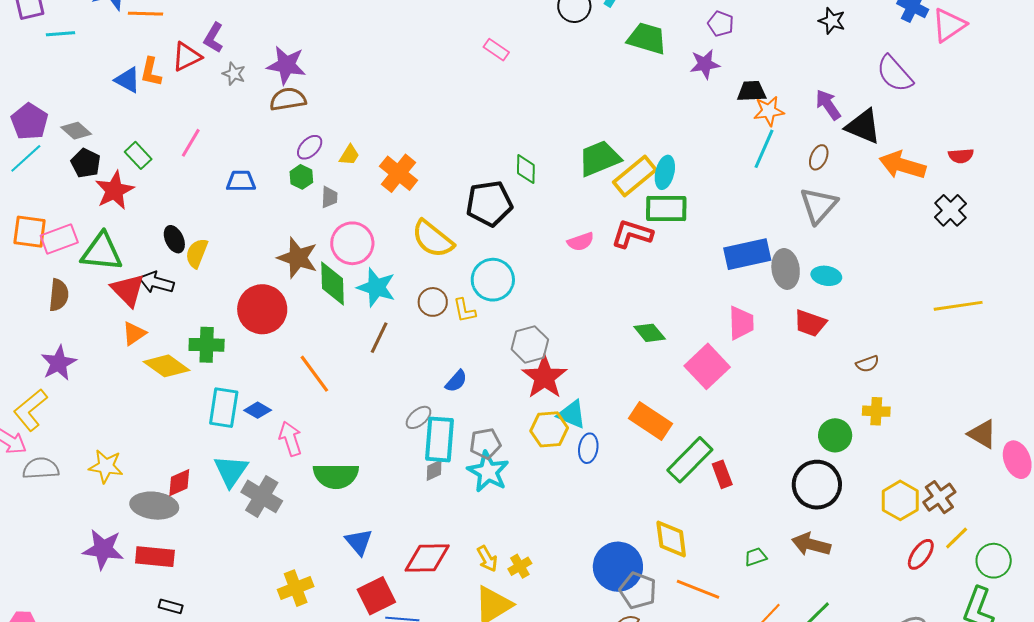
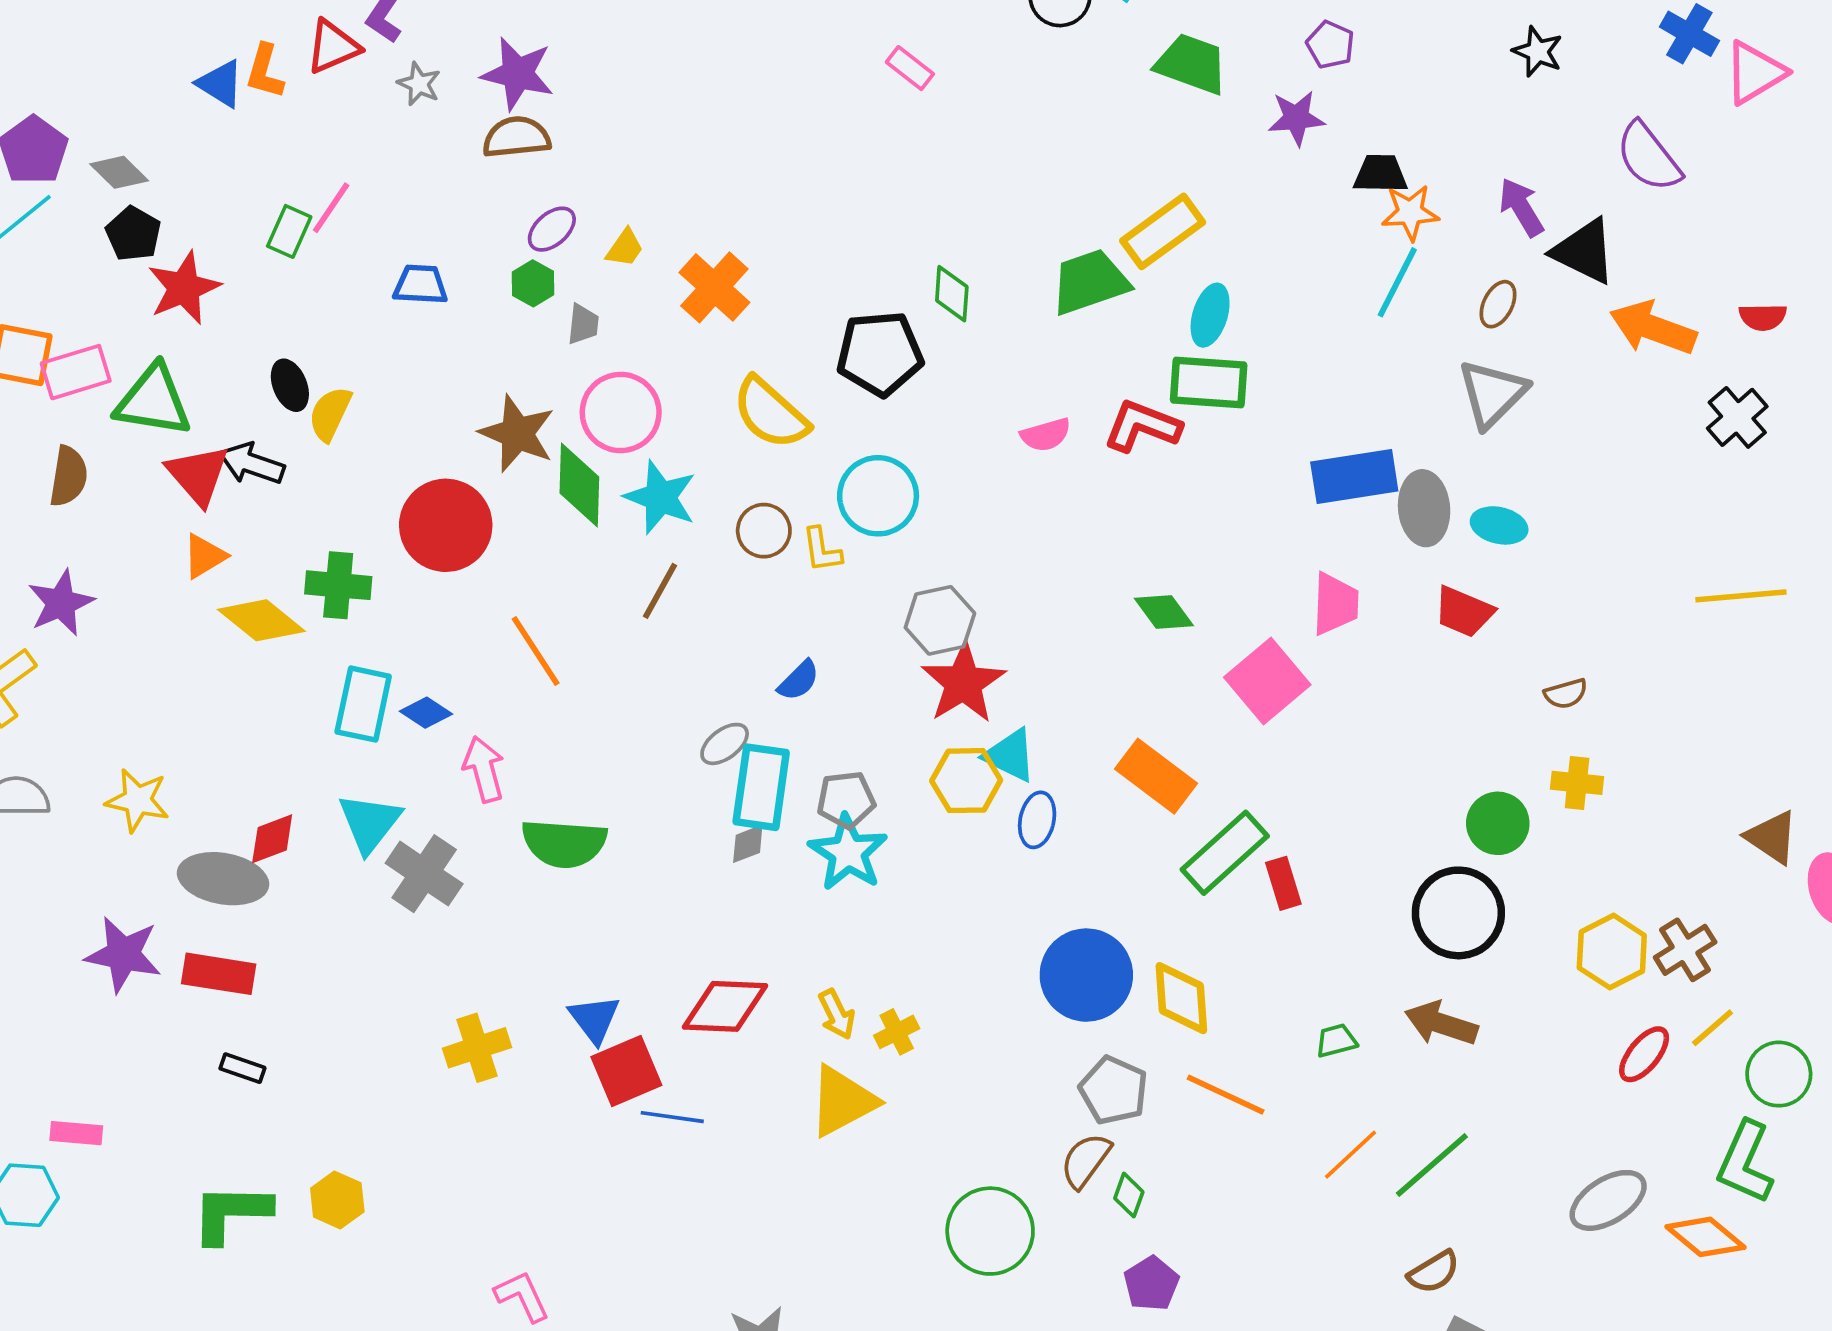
green rectangle: (138, 155) -> (289, 231), moved, turned 64
yellow rectangle: (635, 176) -> (1163, 231), moved
blue triangle: (359, 542) -> (594, 1019), moved
blue circle: (618, 567) -> (1086, 975), moved

